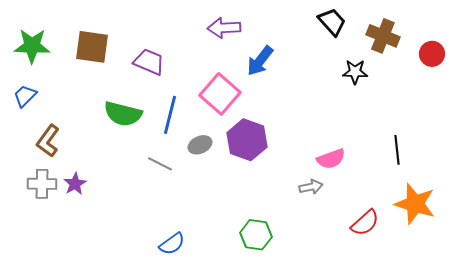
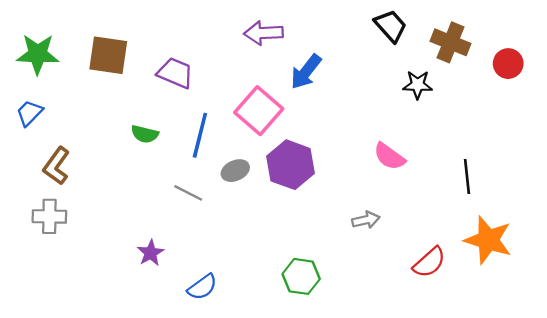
green semicircle: (123, 114) -> (145, 134), size x0.6
pink semicircle: (331, 159) -> (389, 156), moved, turned 56
purple star: (75, 184) -> (151, 253), moved

